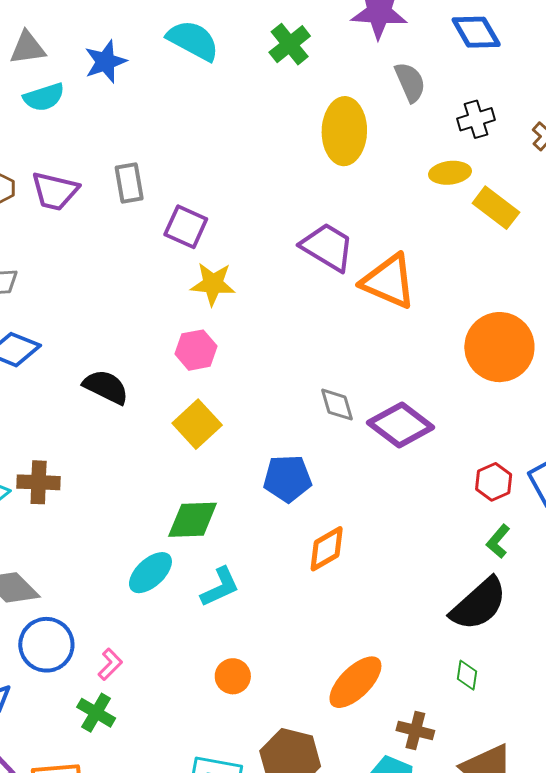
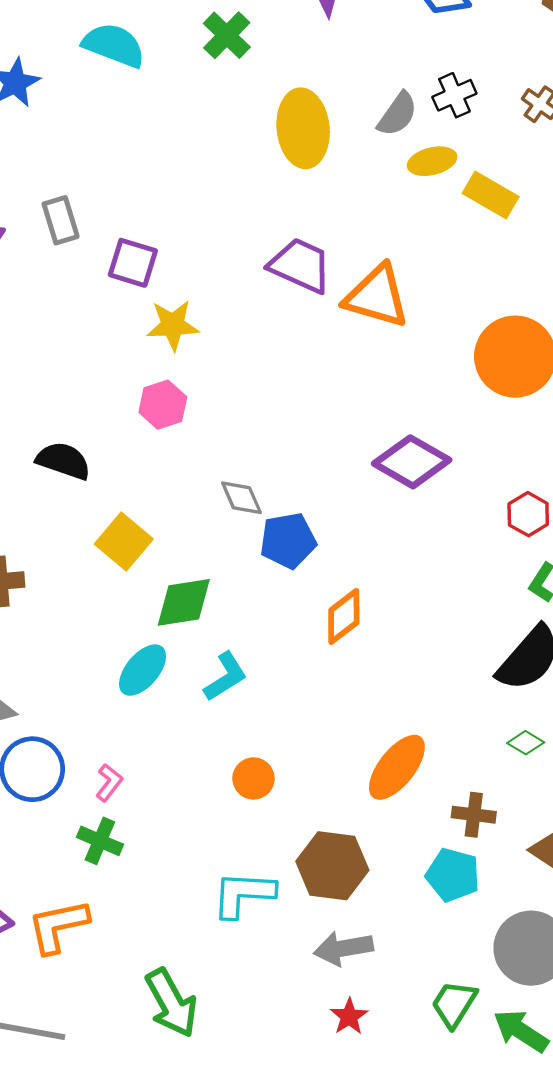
gray semicircle: (410, 82) -> (397, 114), moved, turned 66
gray diamond: (337, 405) -> (241, 498), moved
yellow square: (197, 424) -> (124, 542), moved
green diamond: (467, 675) -> (526, 743), turned -60

